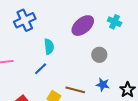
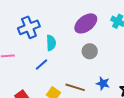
blue cross: (25, 20) -> (29, 27), moved
gray circle: (99, 55) -> (90, 51), moved

